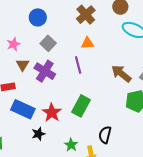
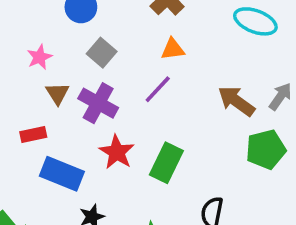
purple line: (78, 65) -> (158, 89), turned 60
red star: (52, 113) -> (117, 152), moved

